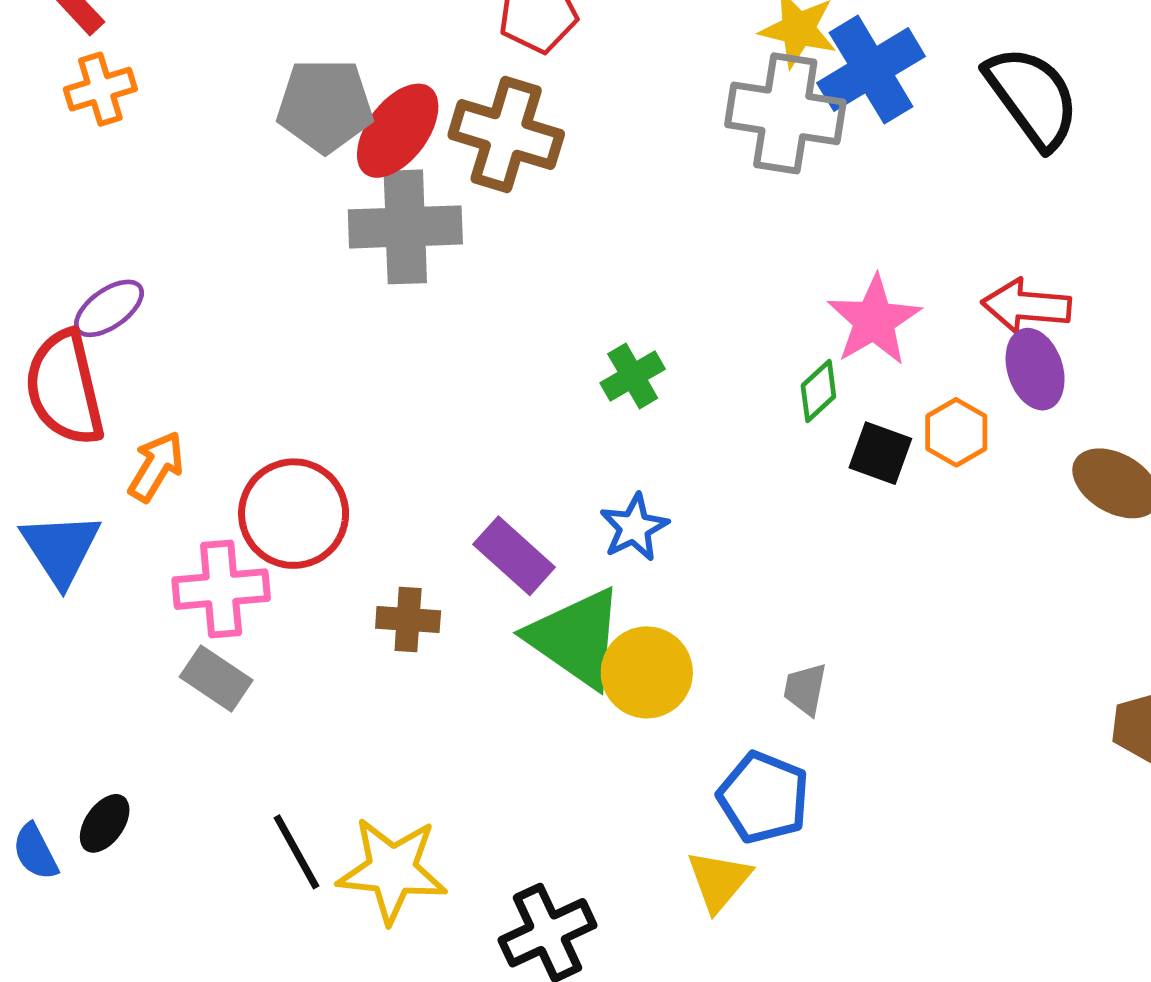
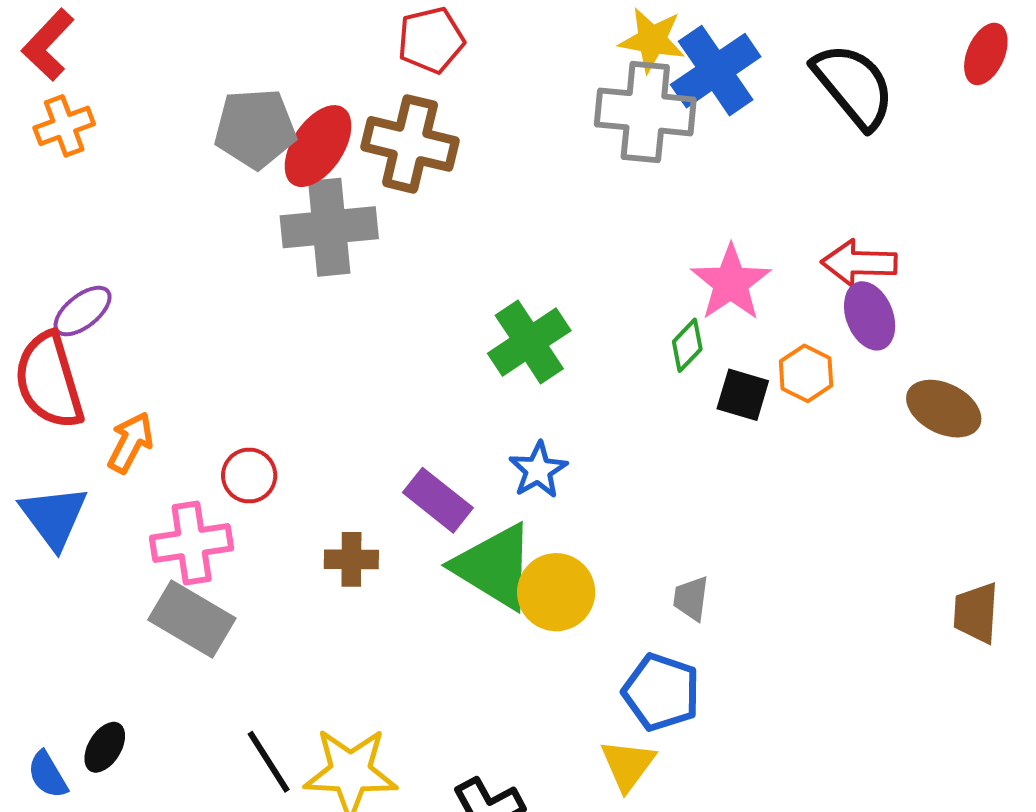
green cross: (633, 376) -> (529, 342), size x1.5
red circle: (294, 514) -> (249, 476), size x0.6
gray rectangle: (216, 679) -> (192, 619), size x1.4

